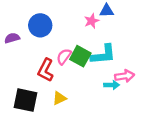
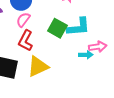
pink semicircle: (64, 57) -> (23, 20), moved
yellow triangle: (59, 98) -> (38, 66), size x1.6

